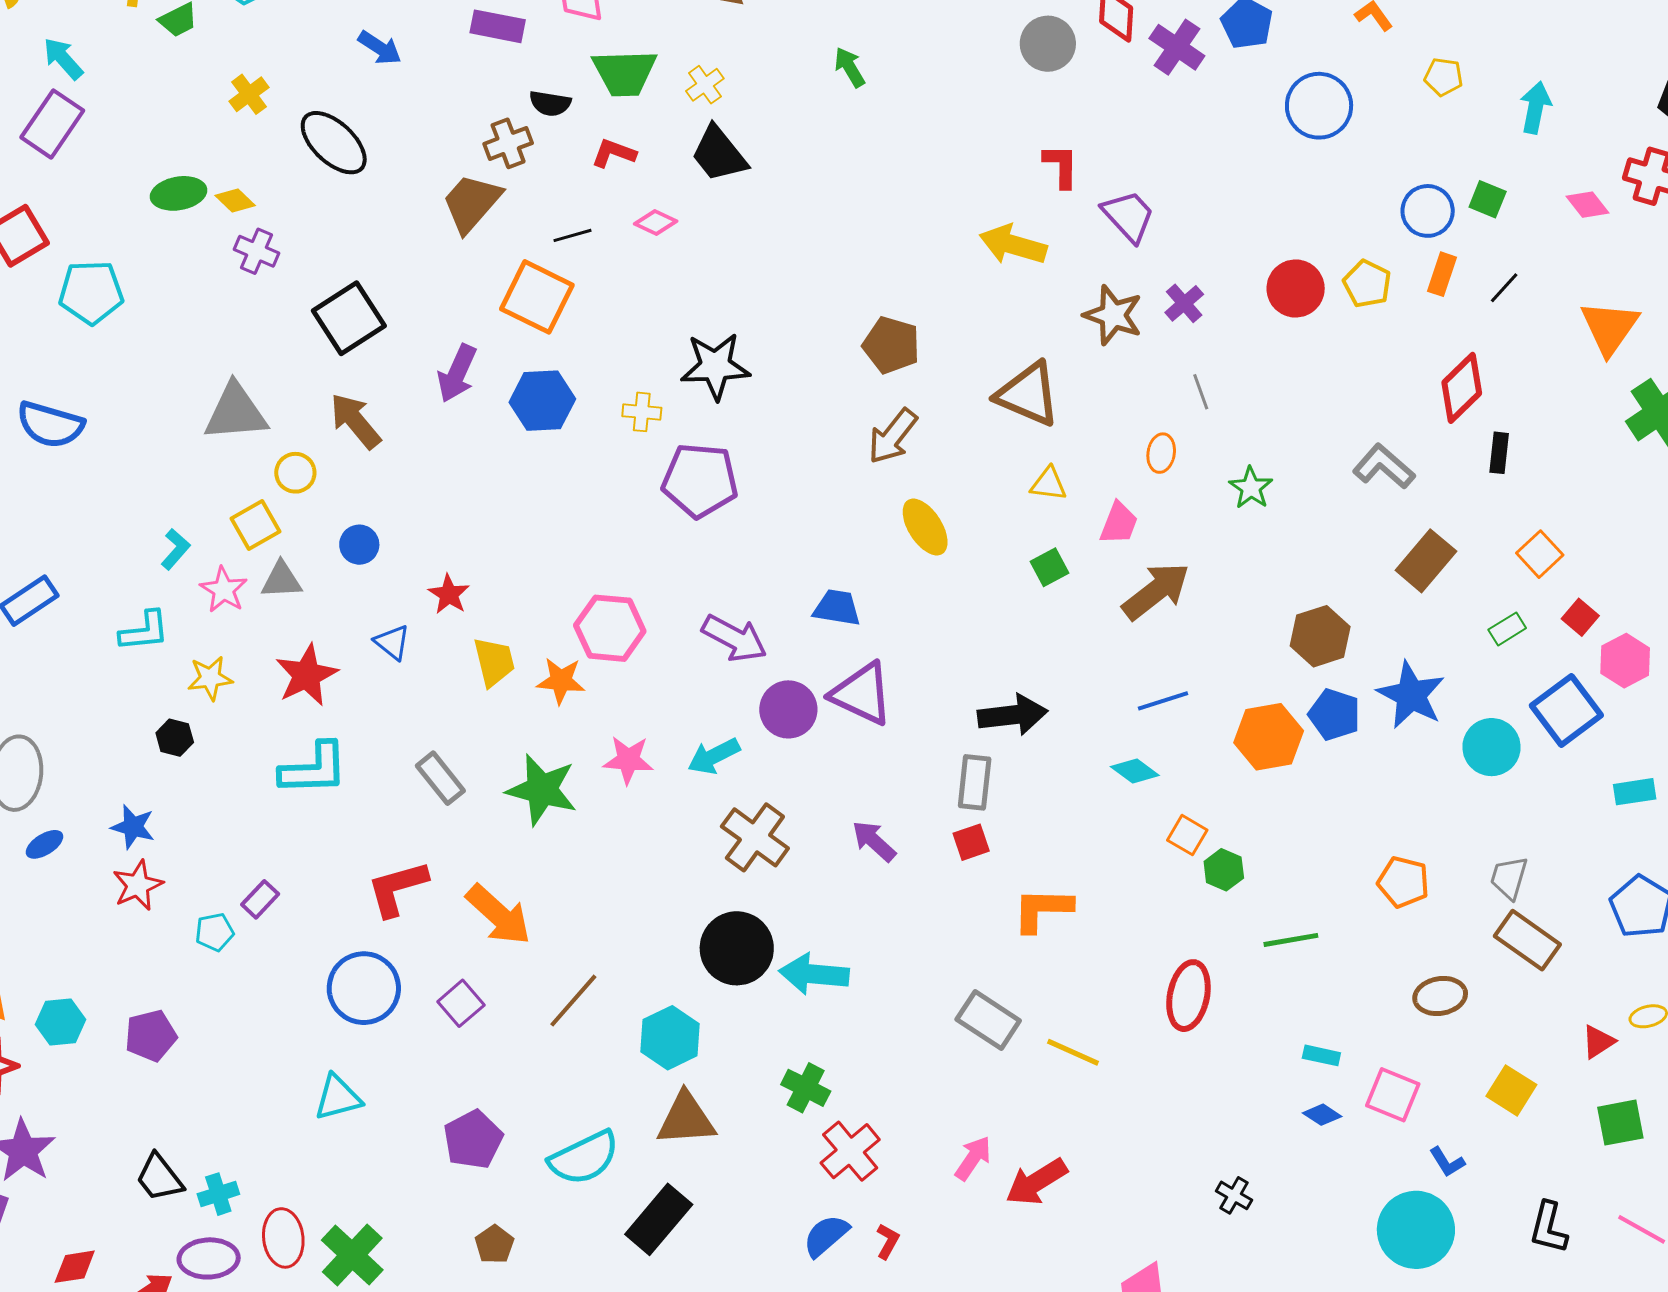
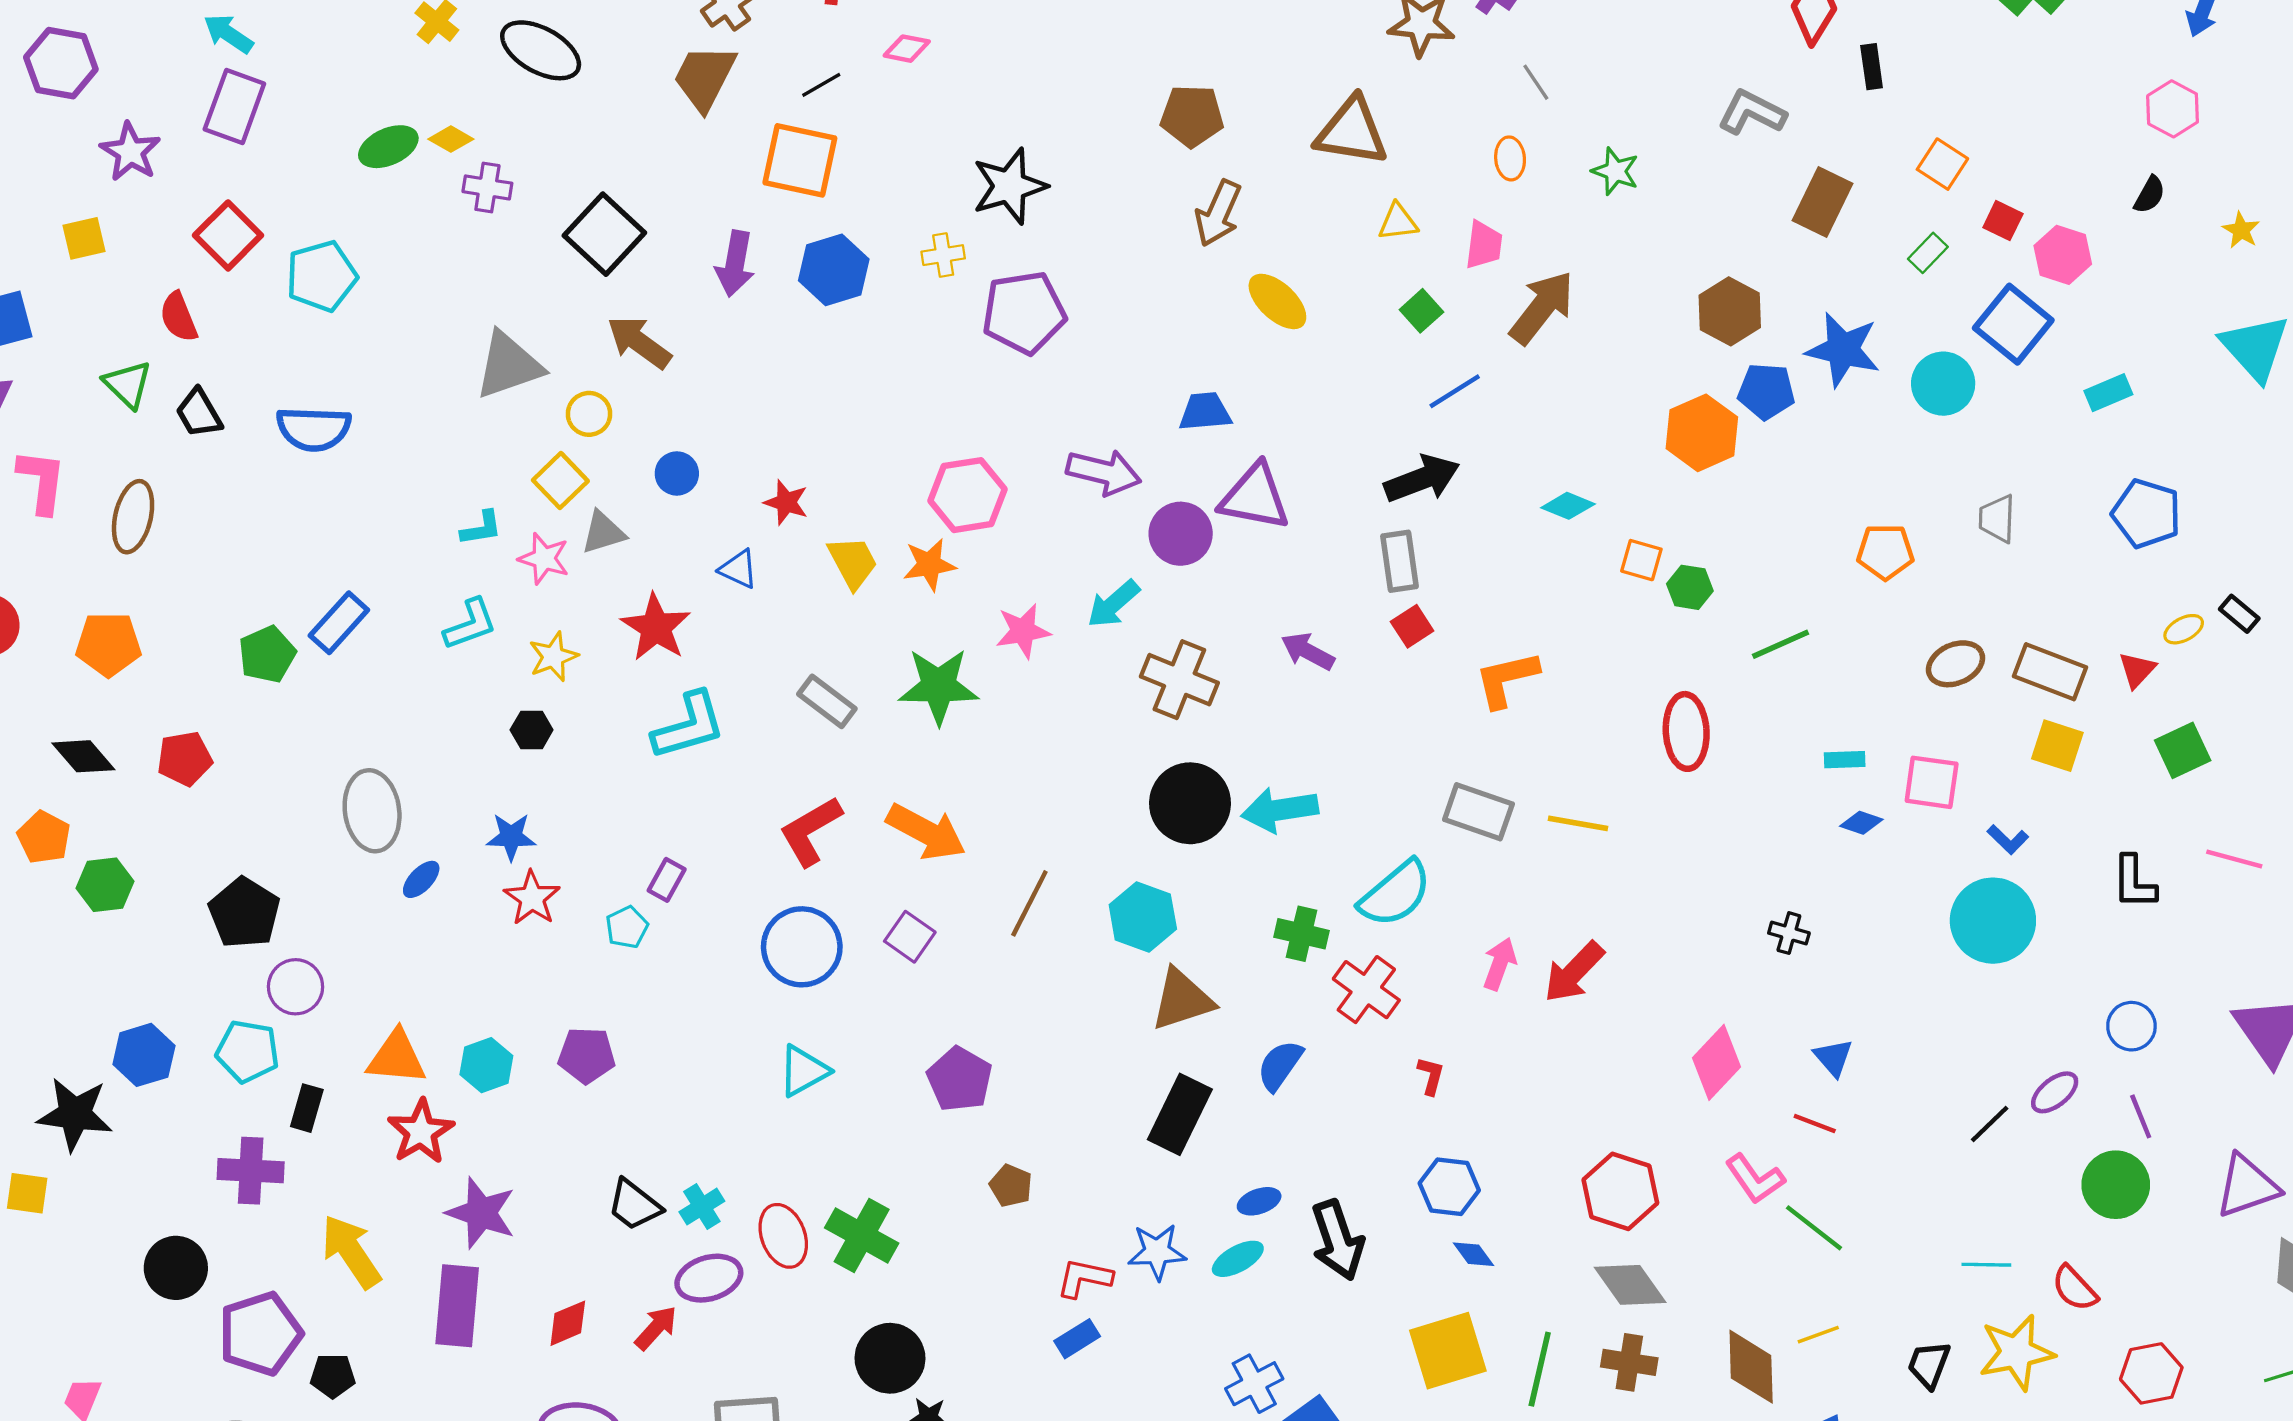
cyan L-shape: (175, 549) -> (481, 528), turned 54
blue line: (1163, 701) -> (1455, 391), moved
brown rectangle: (1527, 940) -> (2050, 672), moved
purple pentagon: (151, 1036) -> (587, 1055), turned 30
cyan semicircle: (584, 1158) -> (1395, 894), moved
blue semicircle: (826, 1236) -> (1280, 1065), moved

